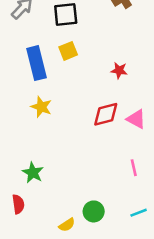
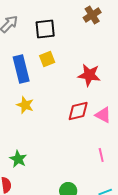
red star: (119, 70) -> (89, 75), size x1.6

